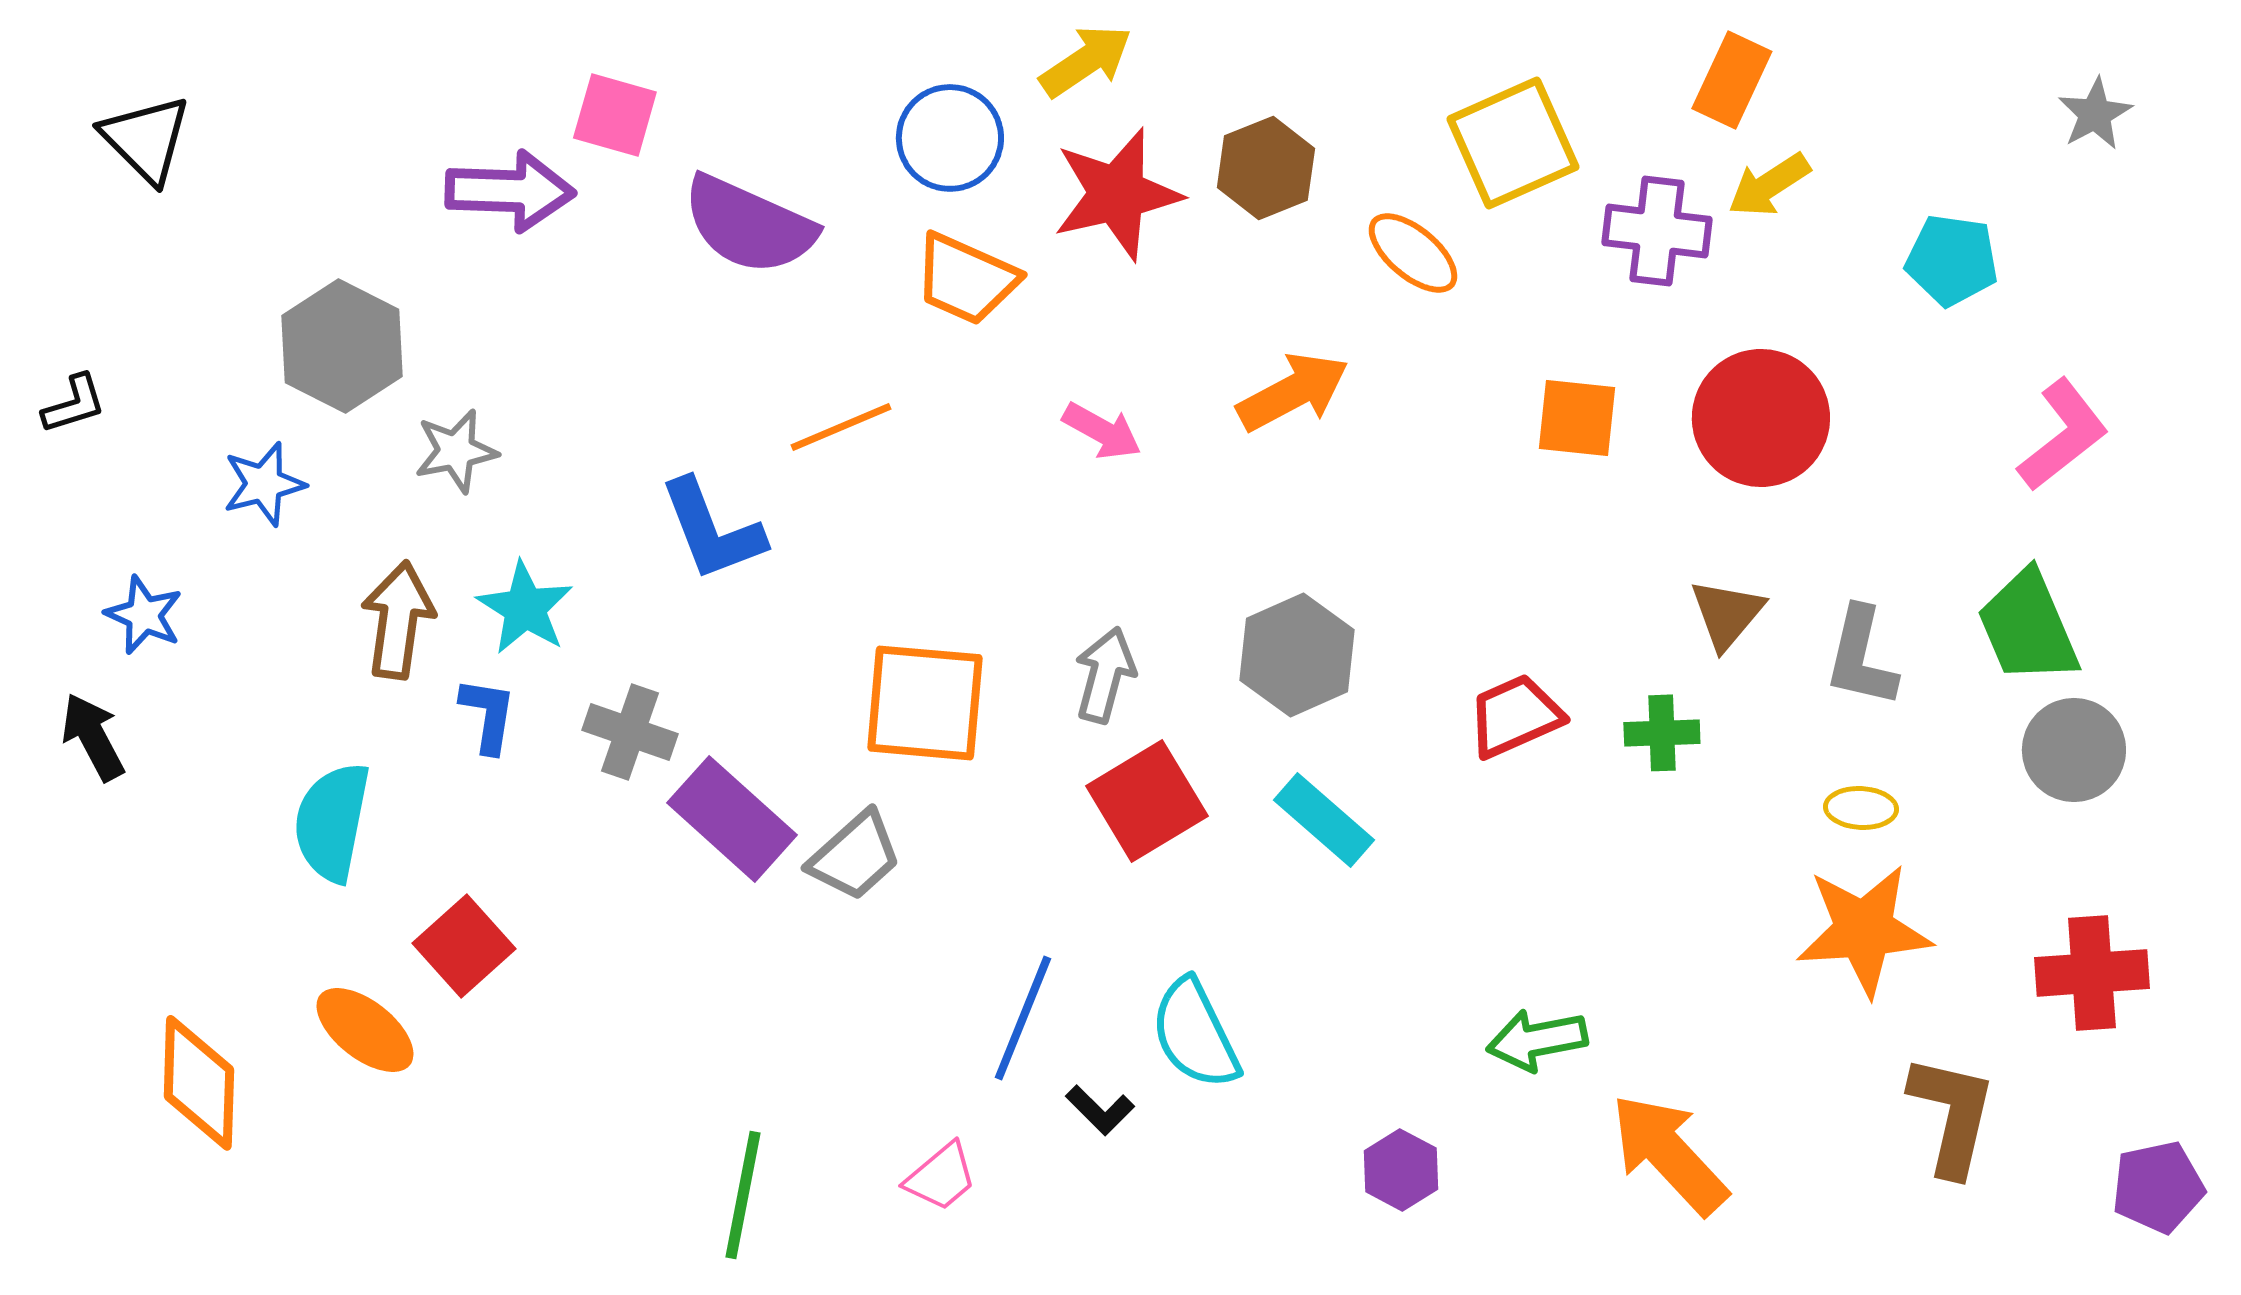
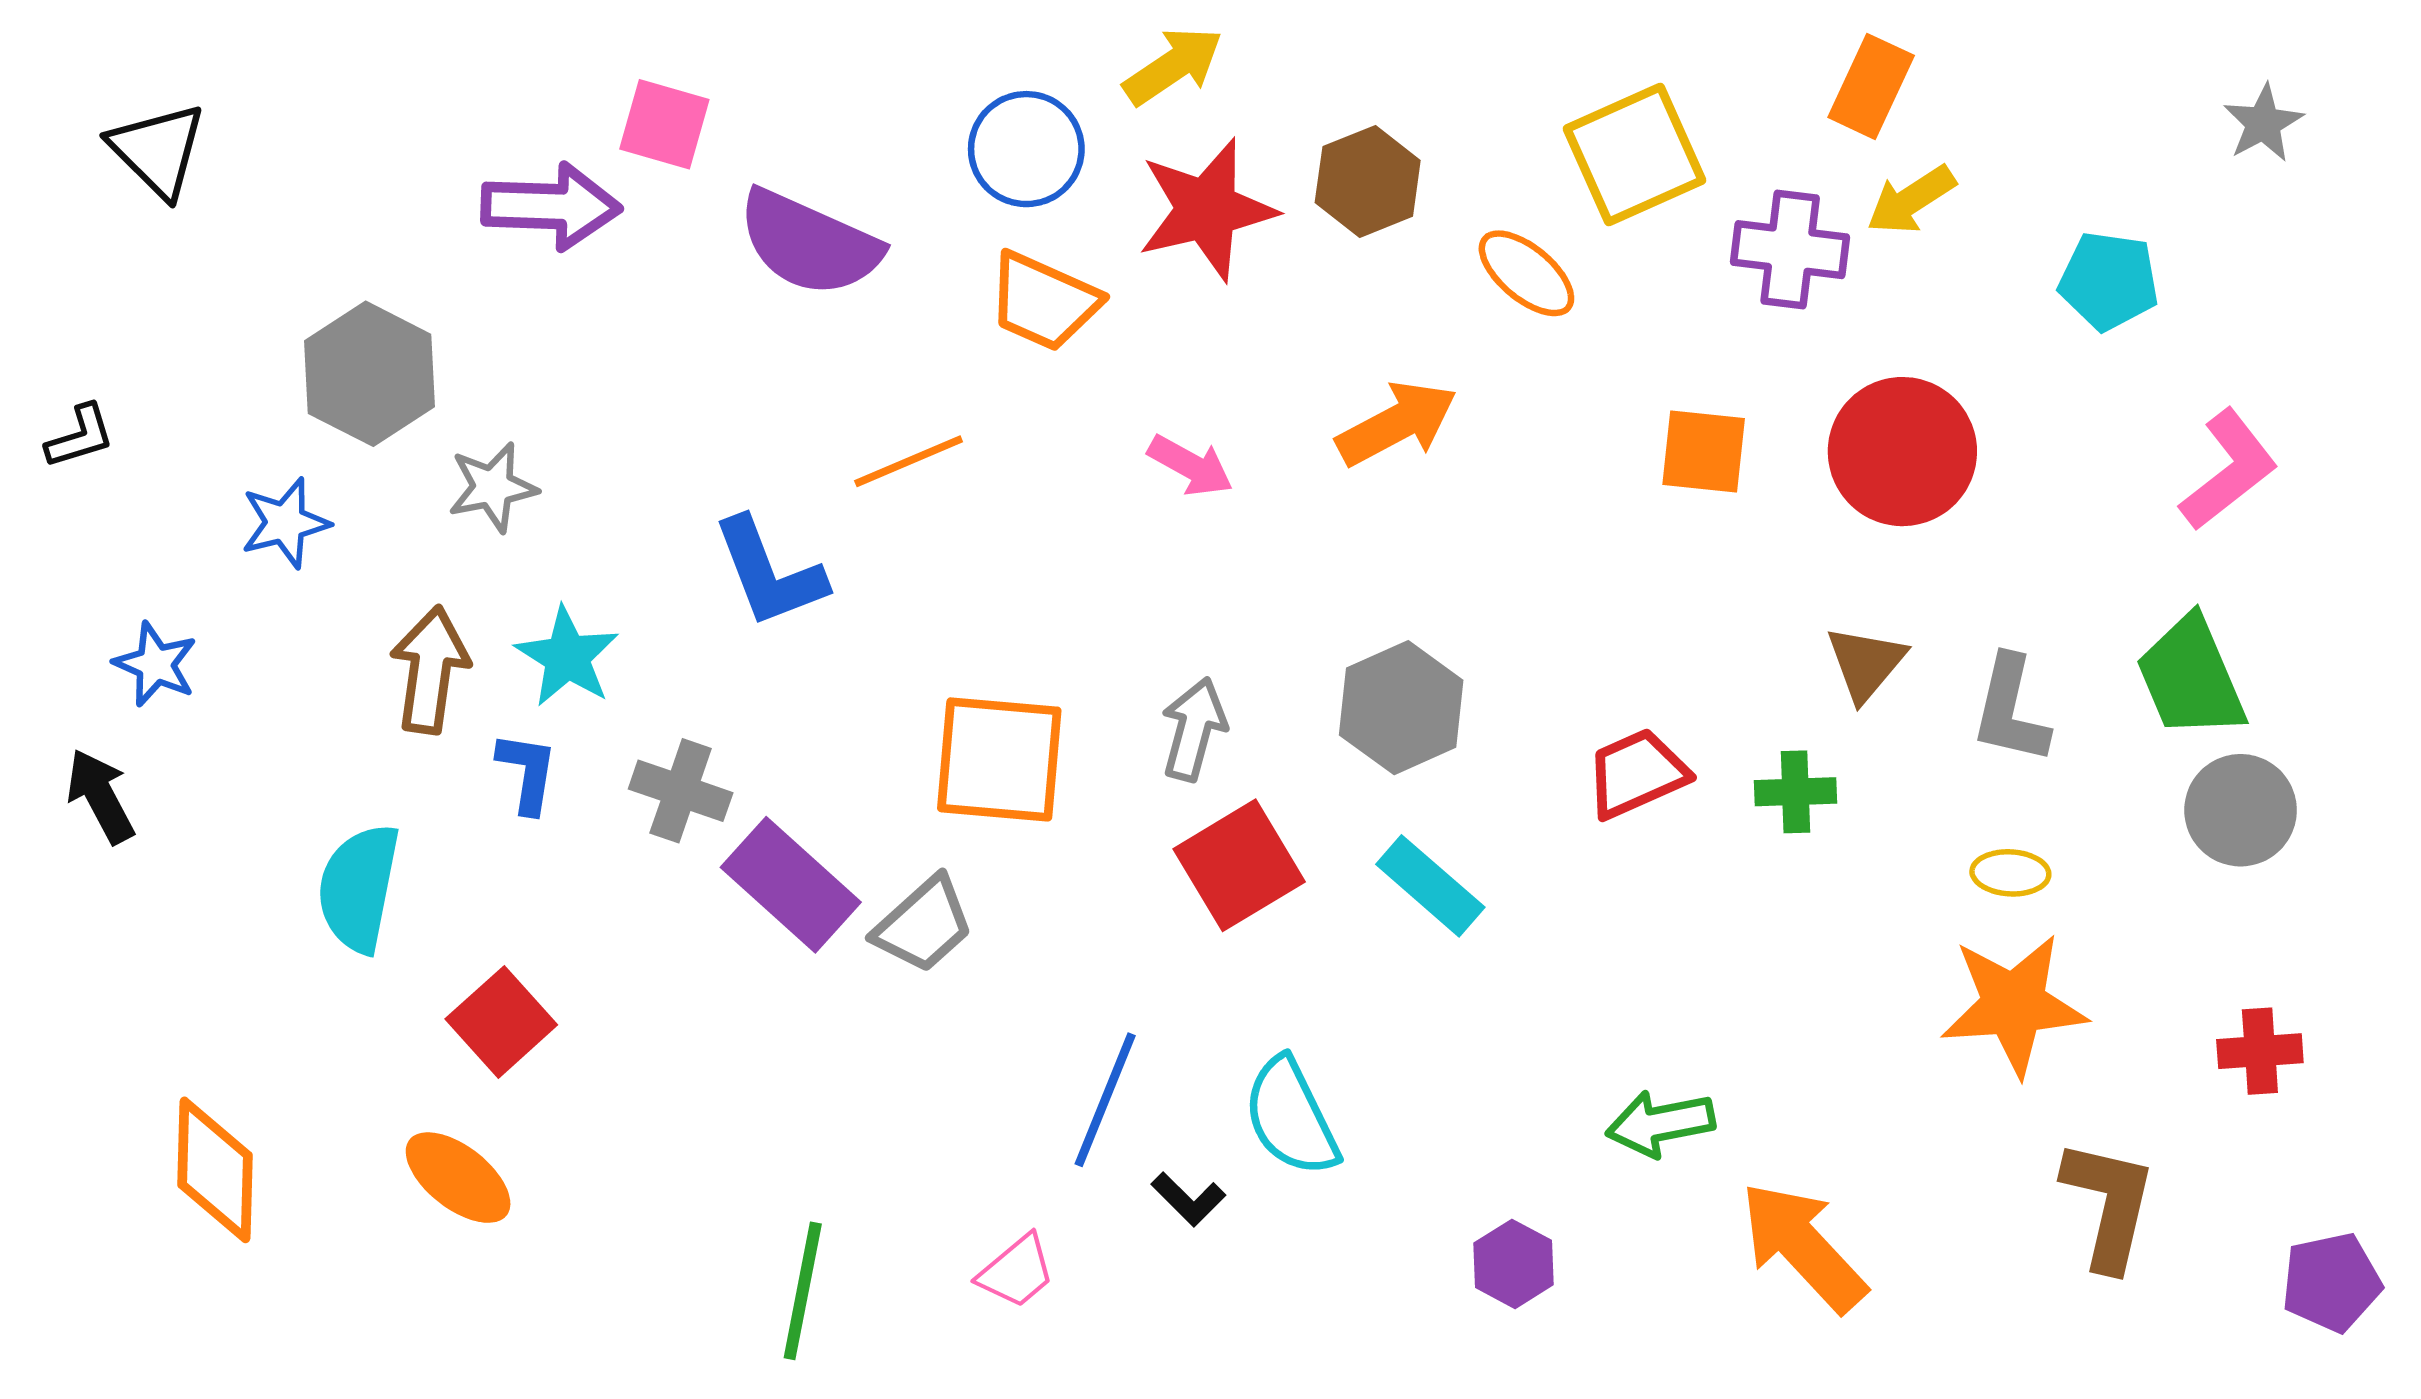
red cross: (2092, 973) -> (2260, 1051), size x0.7
orange ellipse: (365, 1030) -> (458, 1178), moved

